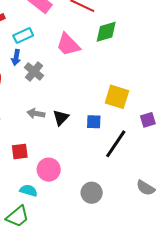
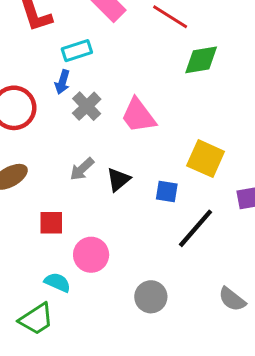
pink trapezoid: (68, 45) -> (138, 116), moved
gray arrow: (36, 114) -> (82, 169), turned -60

